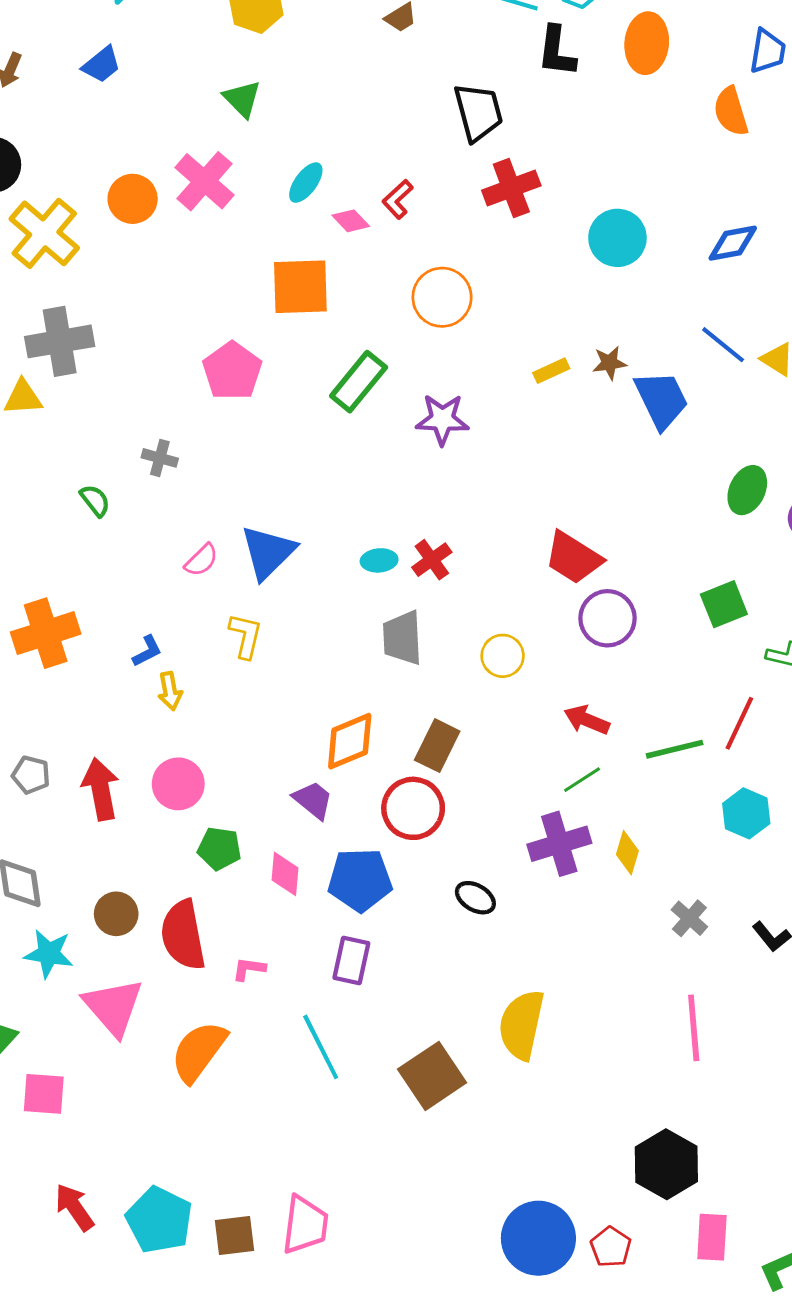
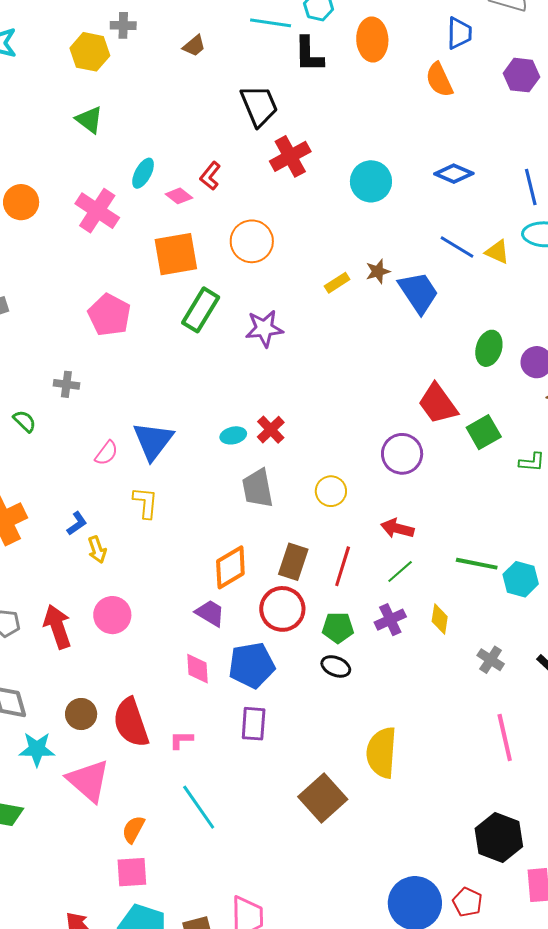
pink cross: (204, 181) -> (97, 211), moved
blue diamond: (733, 243) -> (454, 174), turned 42
orange square: (300, 287) -> (176, 254), moved
red trapezoid: (573, 558) -> (438, 404), moved, turned 30
red line: (739, 723) -> (343, 566), moved
green line: (675, 749) -> (477, 564), moved, turned 33
purple cross: (559, 844) -> (390, 620), size x0.7
green pentagon: (219, 849) -> (338, 628), moved
cyan line: (321, 1047) -> (199, 807), moved
orange semicircle: (199, 1051) -> (133, 829), moved, size x0.6
pink square: (44, 1094) -> (132, 872), moved

